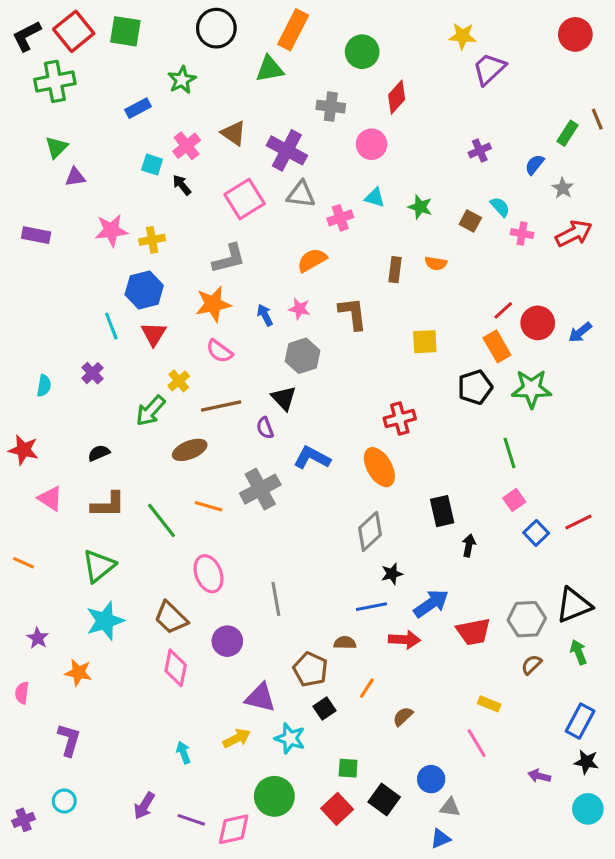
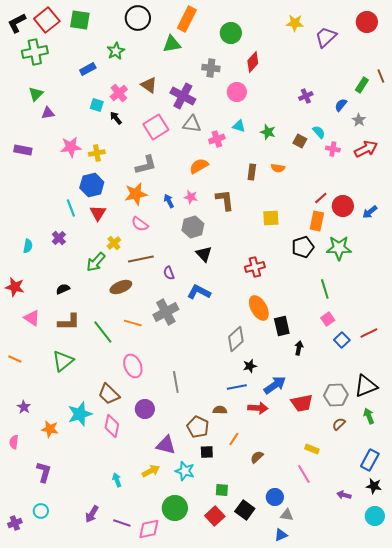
purple trapezoid: (489, 69) -> (326, 37), moved
orange rectangle: (497, 346) -> (317, 221), turned 42
black triangle: (284, 398) -> (204, 254), moved
orange ellipse: (379, 467) -> (259, 308), moved
cyan star: (105, 621) -> (80, 414), moved
black square: (325, 709) -> (207, 452), turned 32

